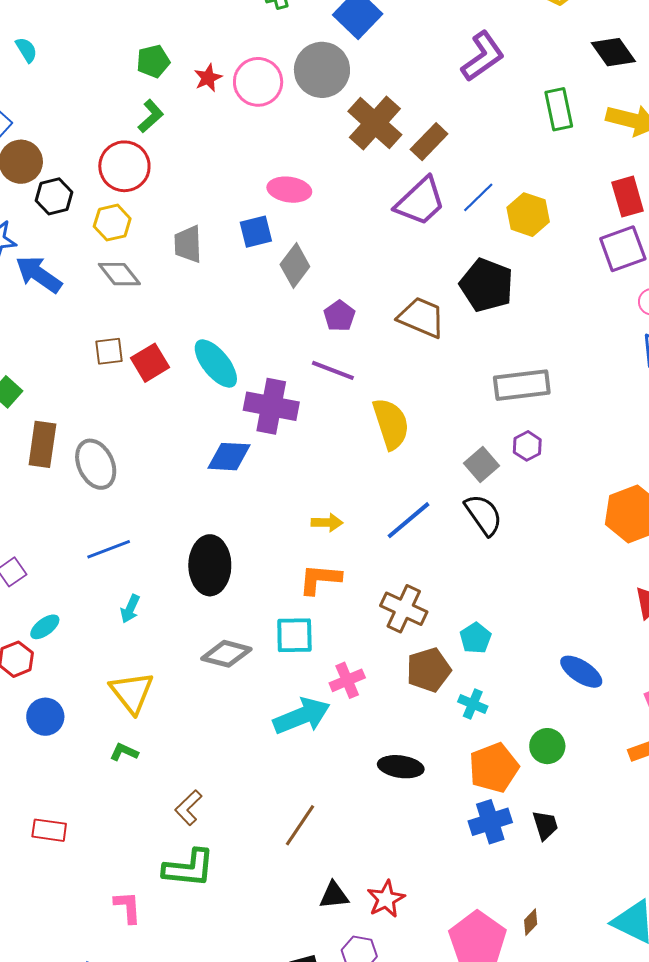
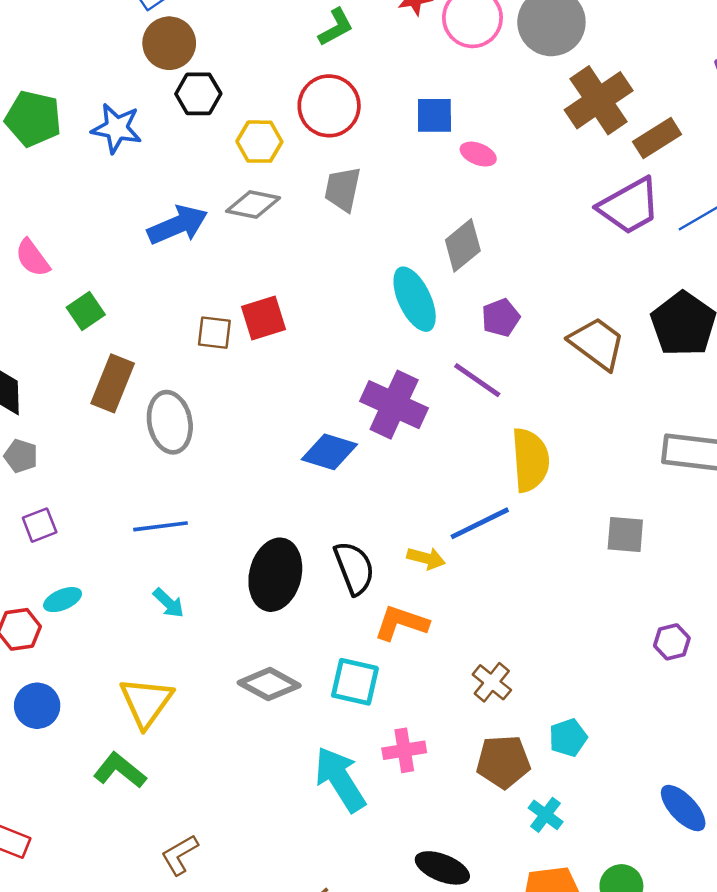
red circle: (124, 166) -> (329, 106), moved
pink ellipse: (289, 190) -> (478, 154), size x0.7
blue square: (256, 232) -> (434, 115), moved
blue arrow: (39, 274) -> (178, 225), moved, turned 108
gray diamond: (119, 274) -> (253, 205), turned -54
brown square: (109, 351) -> (214, 333), moved
cyan ellipse: (216, 364) -> (415, 299), moved
purple hexagon: (527, 446) -> (672, 642), moved
gray square: (481, 465) -> (625, 534), turned 32
black semicircle: (483, 515) -> (354, 568), moved
blue line: (409, 520) -> (480, 523), moved
cyan arrow: (130, 609) -> (169, 603), turned -84
brown cross: (404, 609) -> (492, 682), size x0.7
cyan arrow: (302, 716) -> (340, 779), turned -114
green L-shape: (124, 752) -> (120, 770), size x1.5

